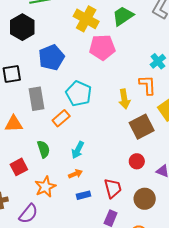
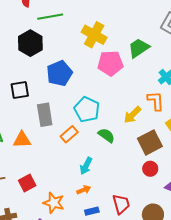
green trapezoid: (123, 16) -> (139, 48), moved
yellow arrow: (124, 99) -> (132, 115), turned 54
green semicircle: (44, 149) -> (106, 135), moved, turned -36
red circle: (137, 161) -> (150, 169), moved
orange star: (45, 187) -> (54, 203), turned -30

